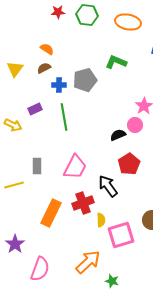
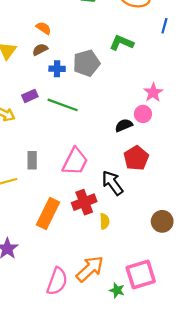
green line: (64, 117) -> (63, 105), turned -60
pink square: (121, 235) -> (141, 274), moved
pink semicircle: (40, 269) -> (57, 281), moved

